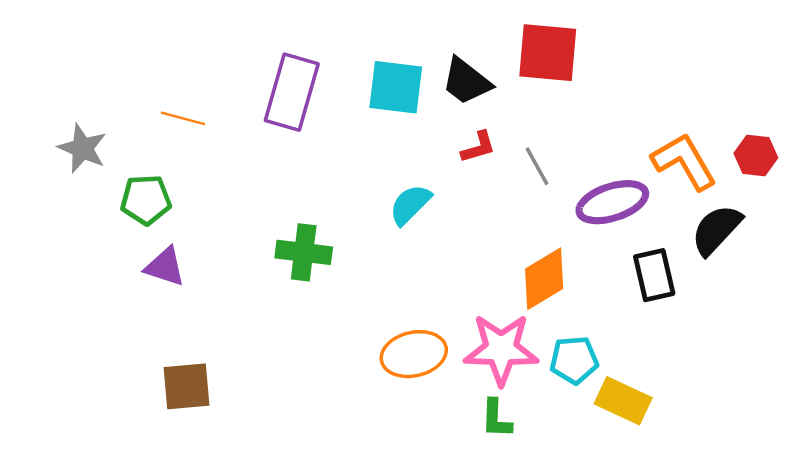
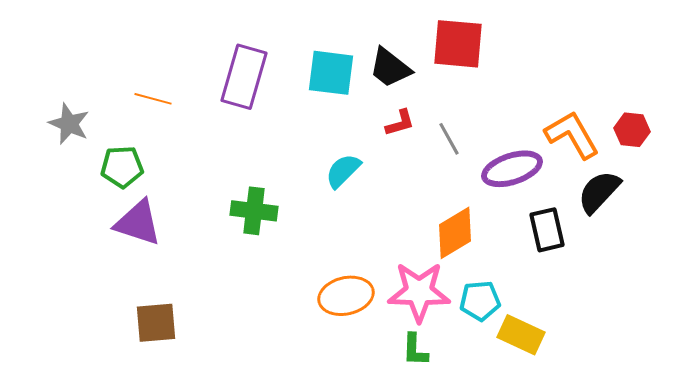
purple triangle: (165, 267) -> (138, 223), size x1.4

